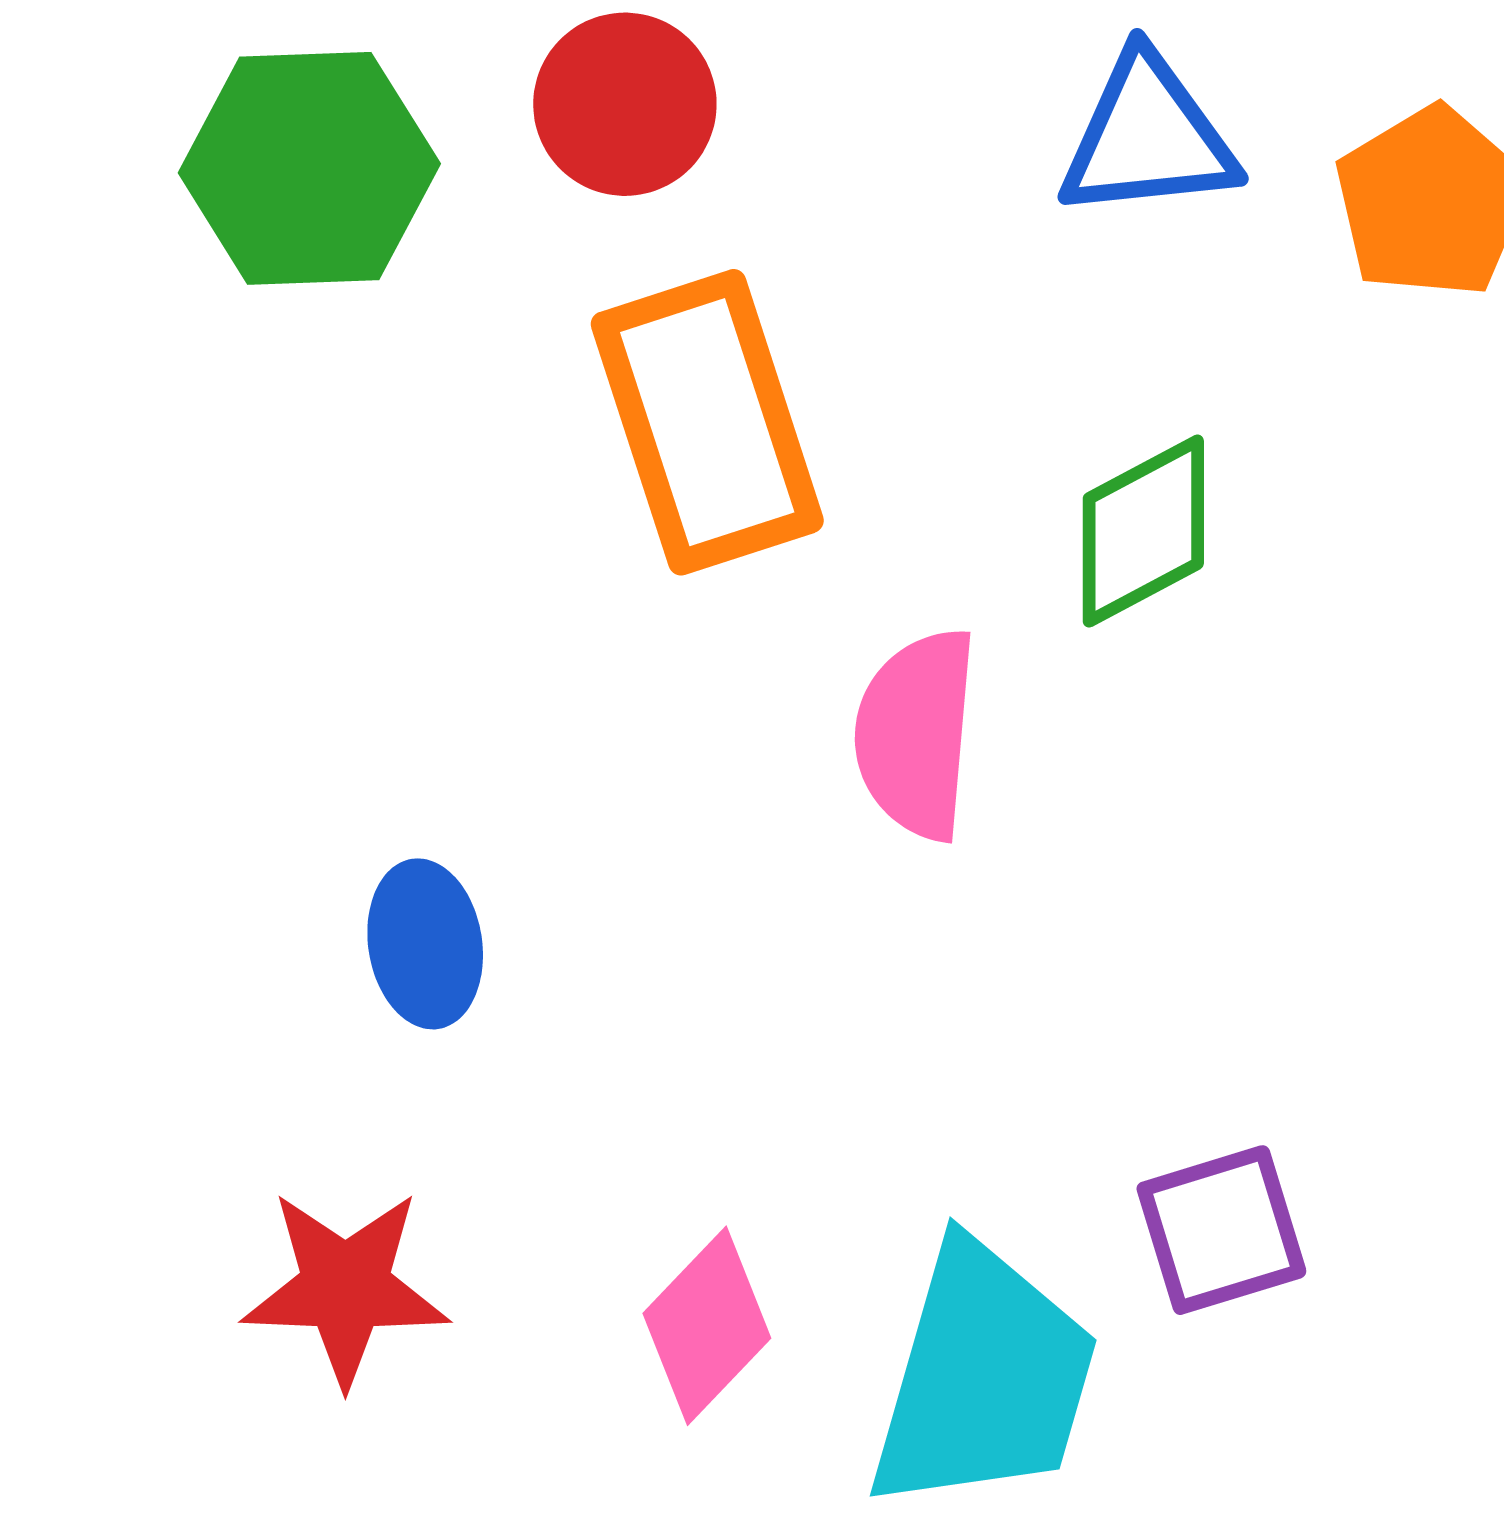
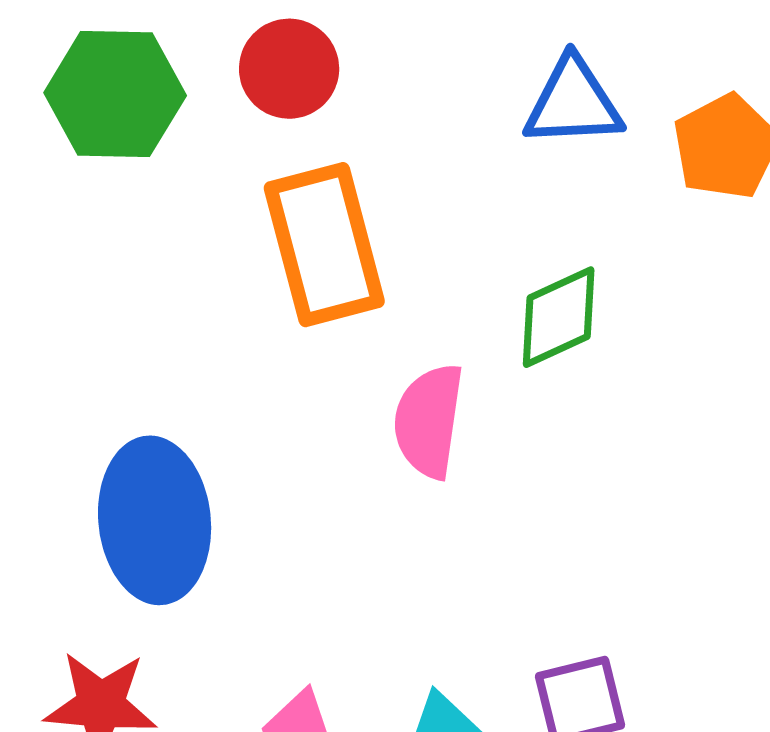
blue ellipse: (425, 944) -> (155, 520), size x1.8

